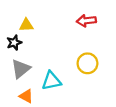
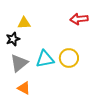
yellow circle: (87, 63) -> (69, 58), moved
cyan triangle: (51, 81) -> (45, 59), moved

